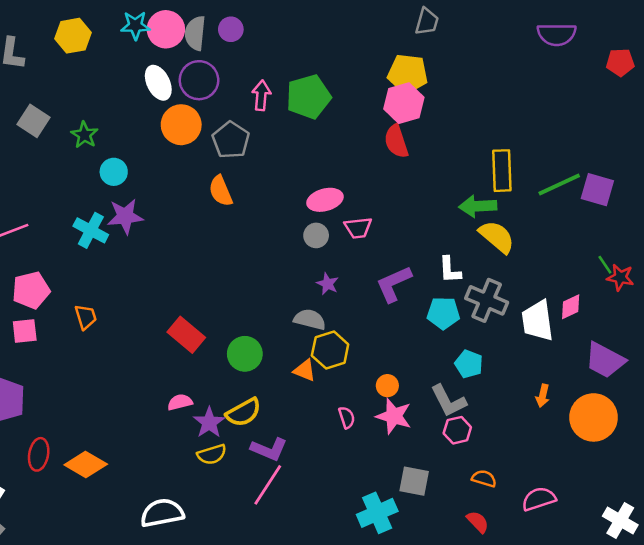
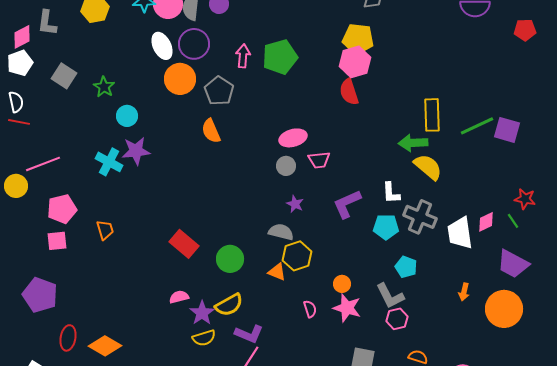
green line: (605, 265) -> (513, 221), moved

